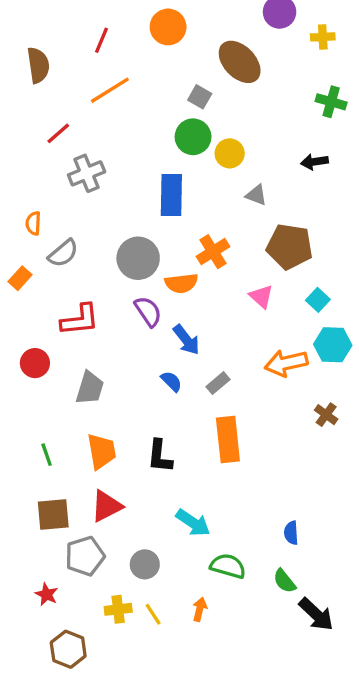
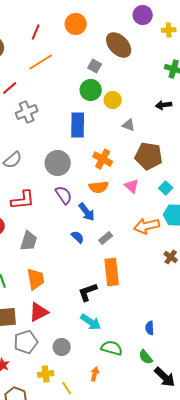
orange cross: (213, 252) -> (103, 159), turned -30
orange semicircle: (181, 283) -> (99, 187), moved
black L-shape: (160, 456) -> (88, 292), moved, turned 65
yellow line: (153, 614) -> (67, 388), moved

